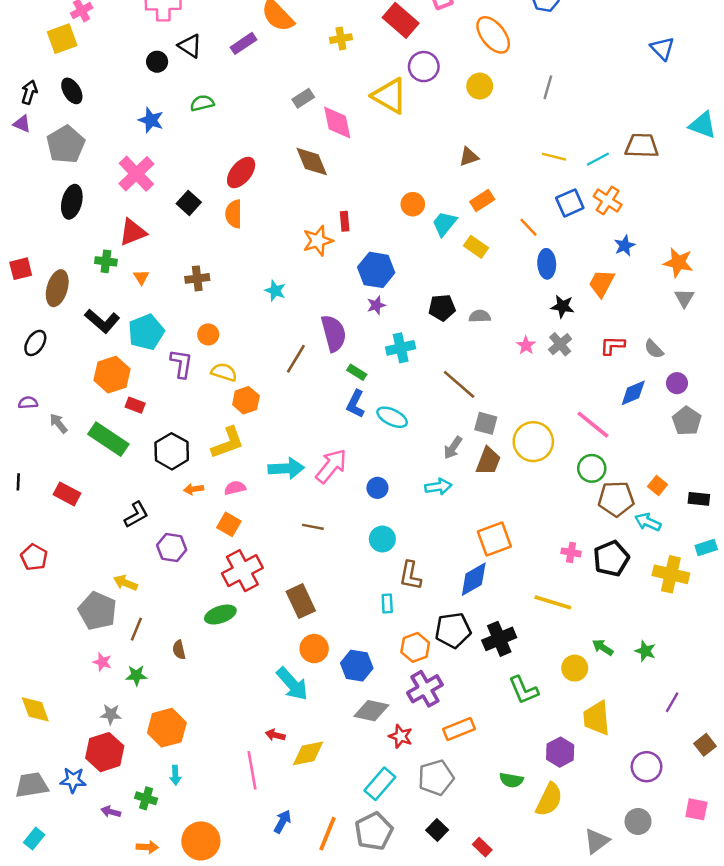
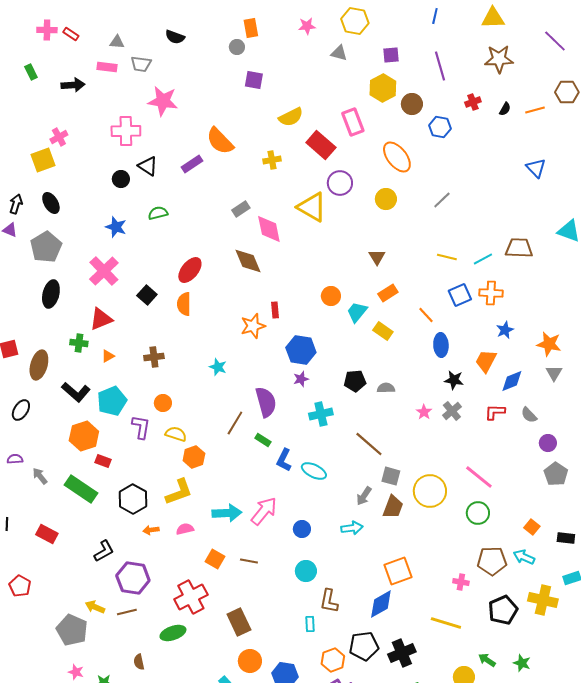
gray line: (548, 87) -> (442, 200), turned 30
brown triangle: (469, 157) -> (377, 257), turned -42
orange cross: (608, 201) -> (491, 293), turned -30
orange triangle: (141, 277) -> (108, 356), turned 32
green rectangle: (357, 372) -> (263, 440), moved
blue diamond: (633, 393) -> (512, 381), moved
brown pentagon: (616, 499) -> (492, 561), moved
orange square: (229, 524) -> (215, 559), moved
purple hexagon: (172, 548) -> (133, 578), size x1.4
black pentagon: (611, 558) -> (503, 610), moved
brown line: (136, 629) -> (127, 612), moved, turned 54

